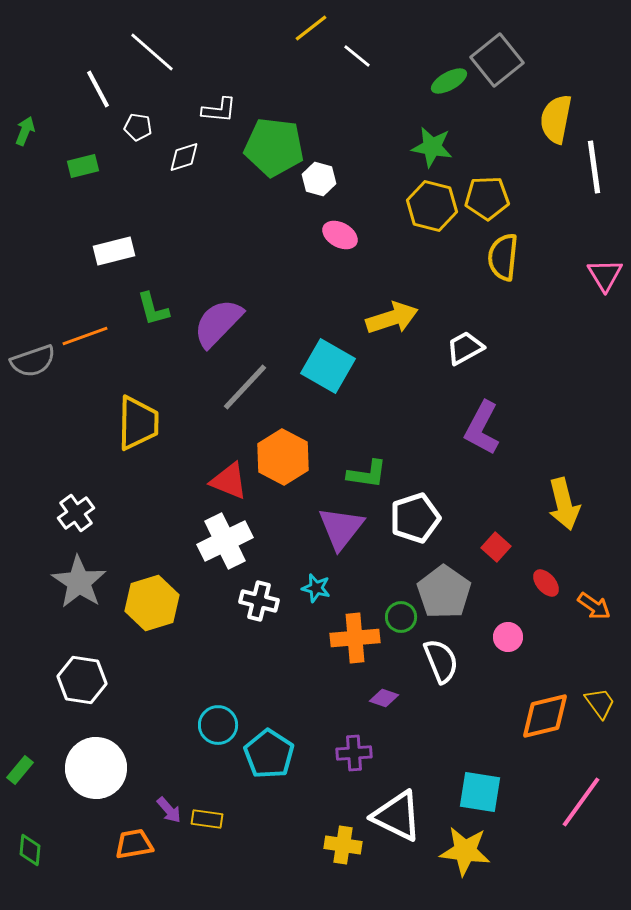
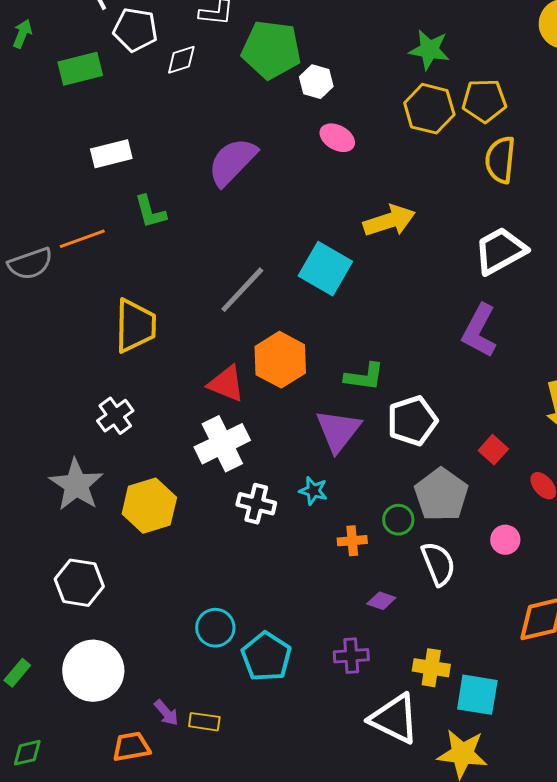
white pentagon: (138, 127) -> (135, 30), size x1.6
green rectangle: (83, 166) -> (80, 69), size x1.4
purple semicircle: (218, 323) -> (232, 162), moved
white trapezoid: (465, 348) -> (500, 251), moved, size x1.4
white cross: (76, 513) -> (115, 416), moved
orange cross: (355, 638) -> (352, 541), size x0.6
yellow cross: (343, 845) -> (431, 668), moved
green diamond: (30, 850) -> (27, 753), turned 72

